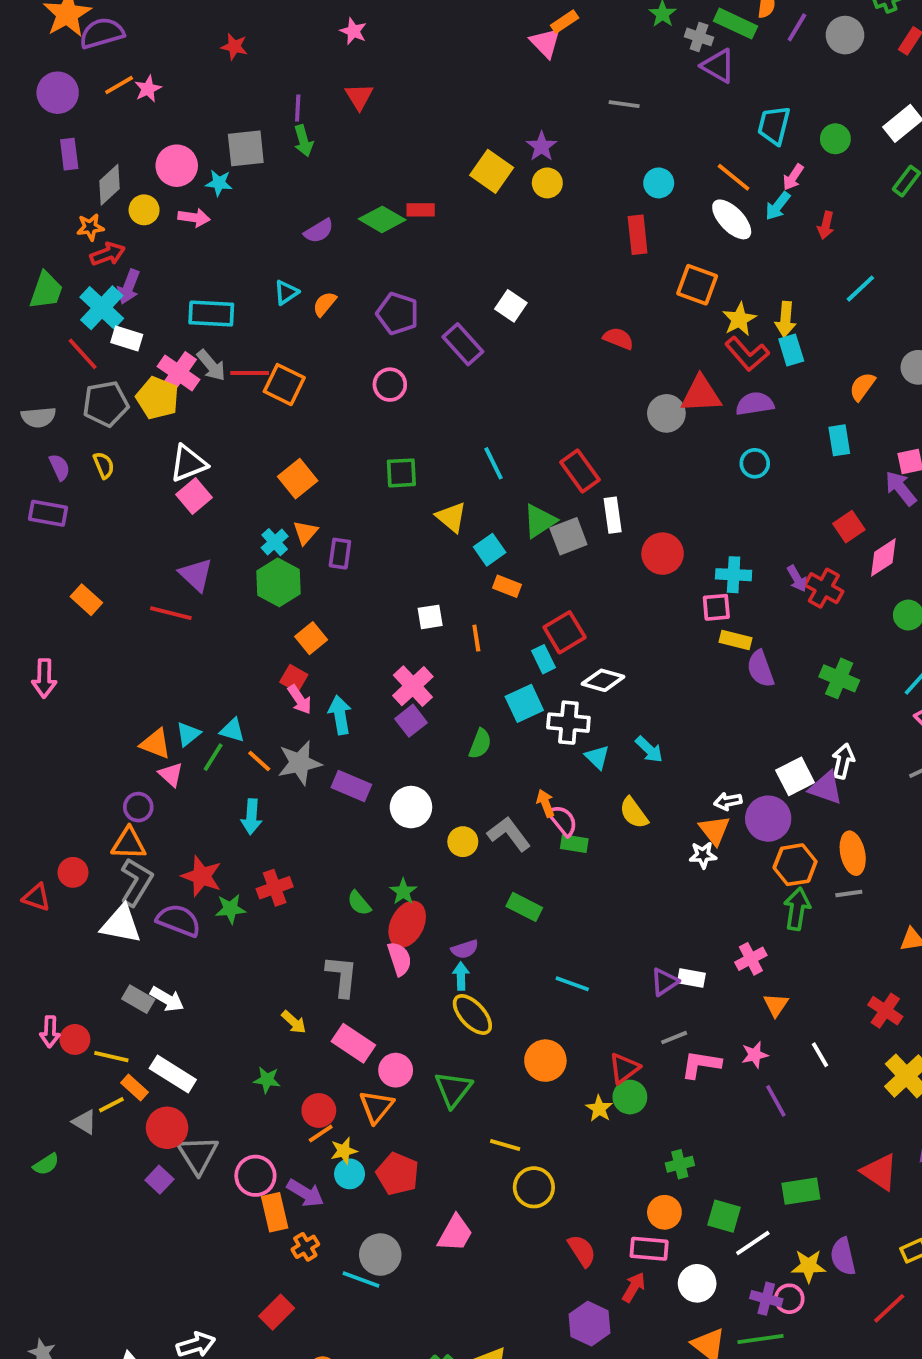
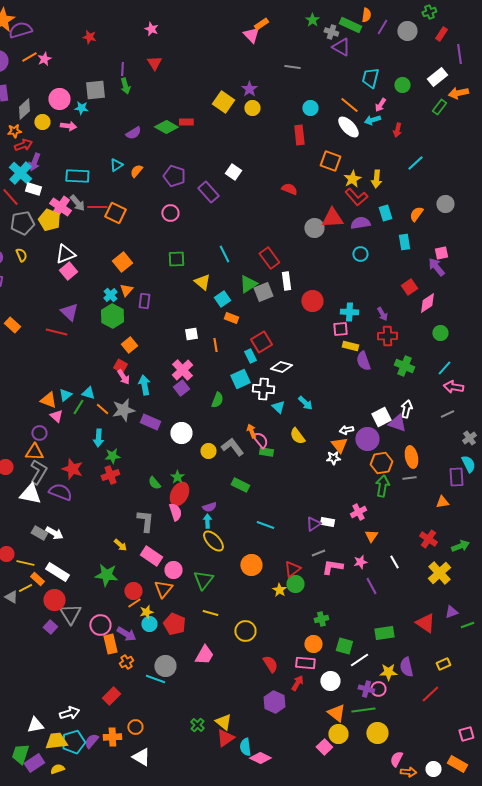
cyan arrow: (778, 206) -> (372, 120), turned 35
cyan rectangle: (791, 350) -> (385, 213), moved
red cross: (824, 588) -> (387, 336), moved, turned -30
green star: (230, 909) -> (112, 456), moved
green star: (267, 1080) -> (106, 575), size x1.6
yellow line: (505, 1145) -> (210, 613), moved

